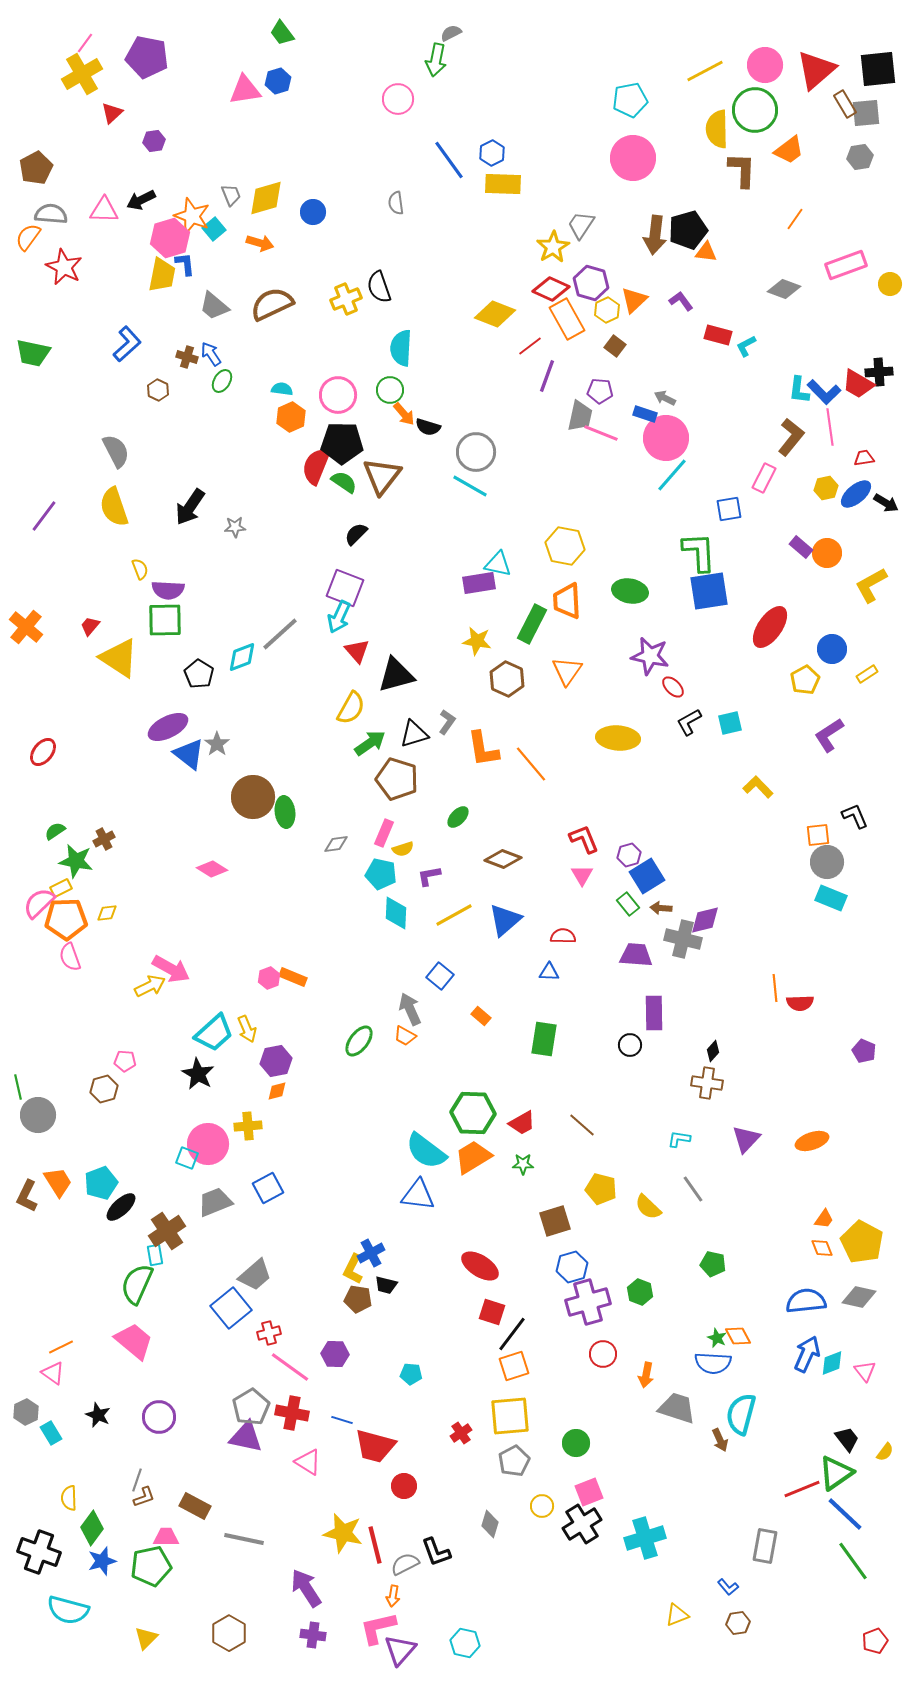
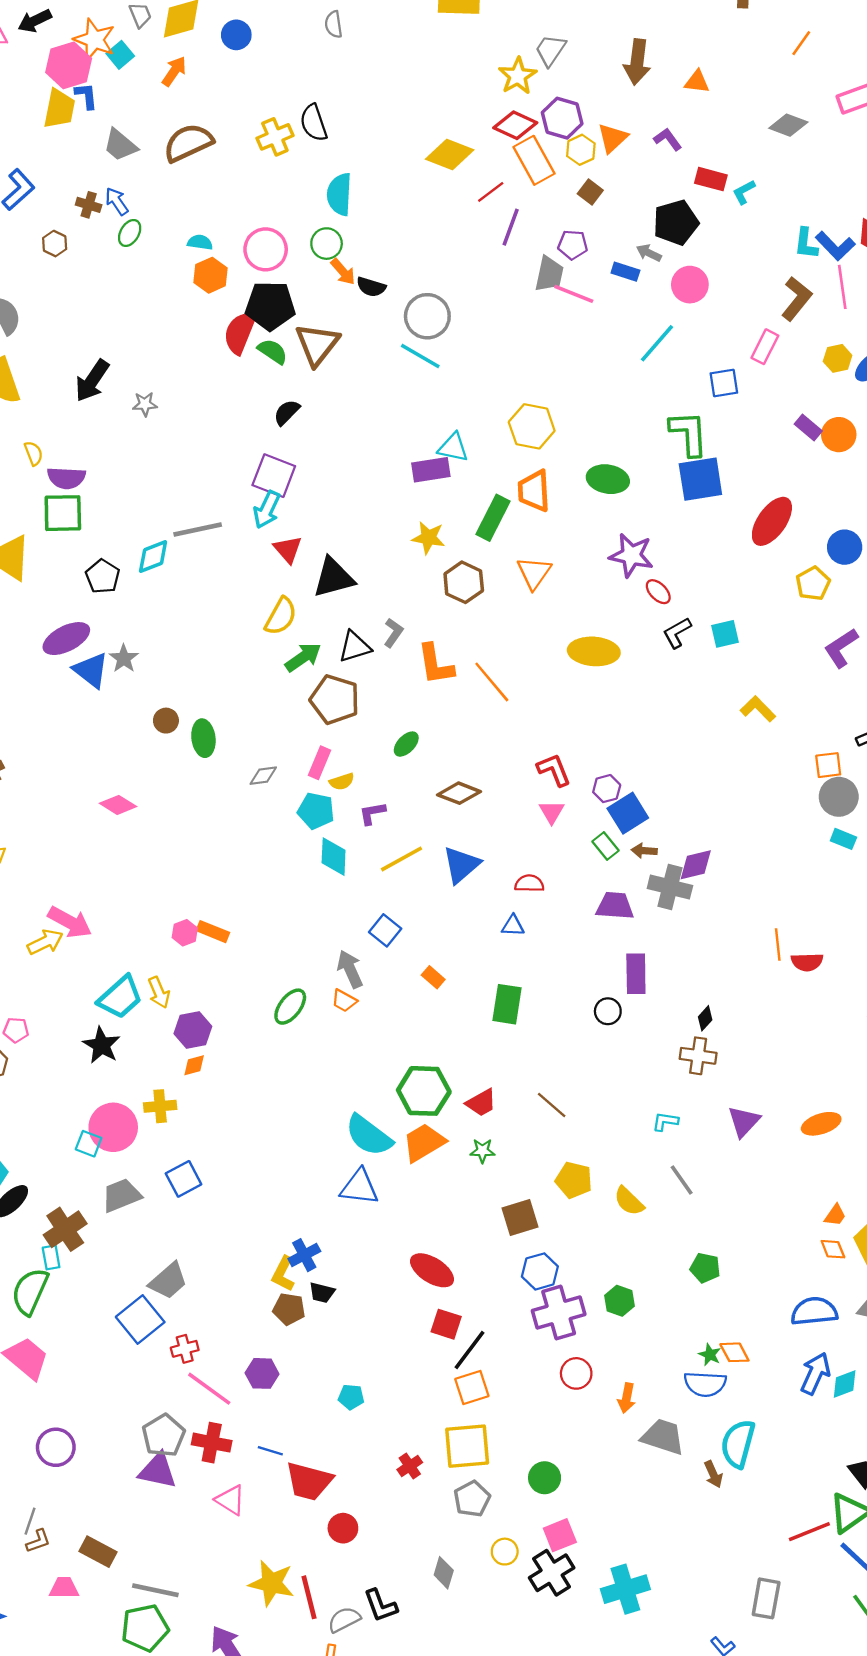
black pentagon: (688, 230) -> (676, 222), moved
orange arrow: (260, 243) -> (174, 71), turned -72
pink circle: (666, 438) -> (690, 285), moved, size x0.7
gray line: (280, 634) -> (198, 530), turned 30
brown circle: (253, 797) -> (166, 721), size x0.5
cyan rectangle: (831, 898) -> (843, 839), size x0.7
green pentagon: (151, 1566) -> (145, 1628), moved

